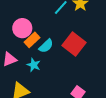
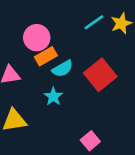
cyan star: (34, 65) -> (53, 96), moved

